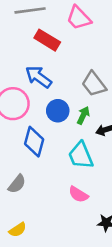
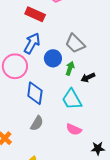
blue arrow: (39, 77) -> (32, 43), turned 90
blue circle: (58, 111) -> (53, 58), moved
gray semicircle: (17, 184) -> (37, 123), moved

